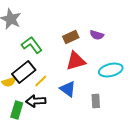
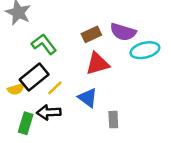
purple semicircle: (97, 35) -> (123, 32), size x1.5
cyan ellipse: (111, 70) -> (145, 50), moved
gray rectangle: (96, 101) -> (113, 120), moved

